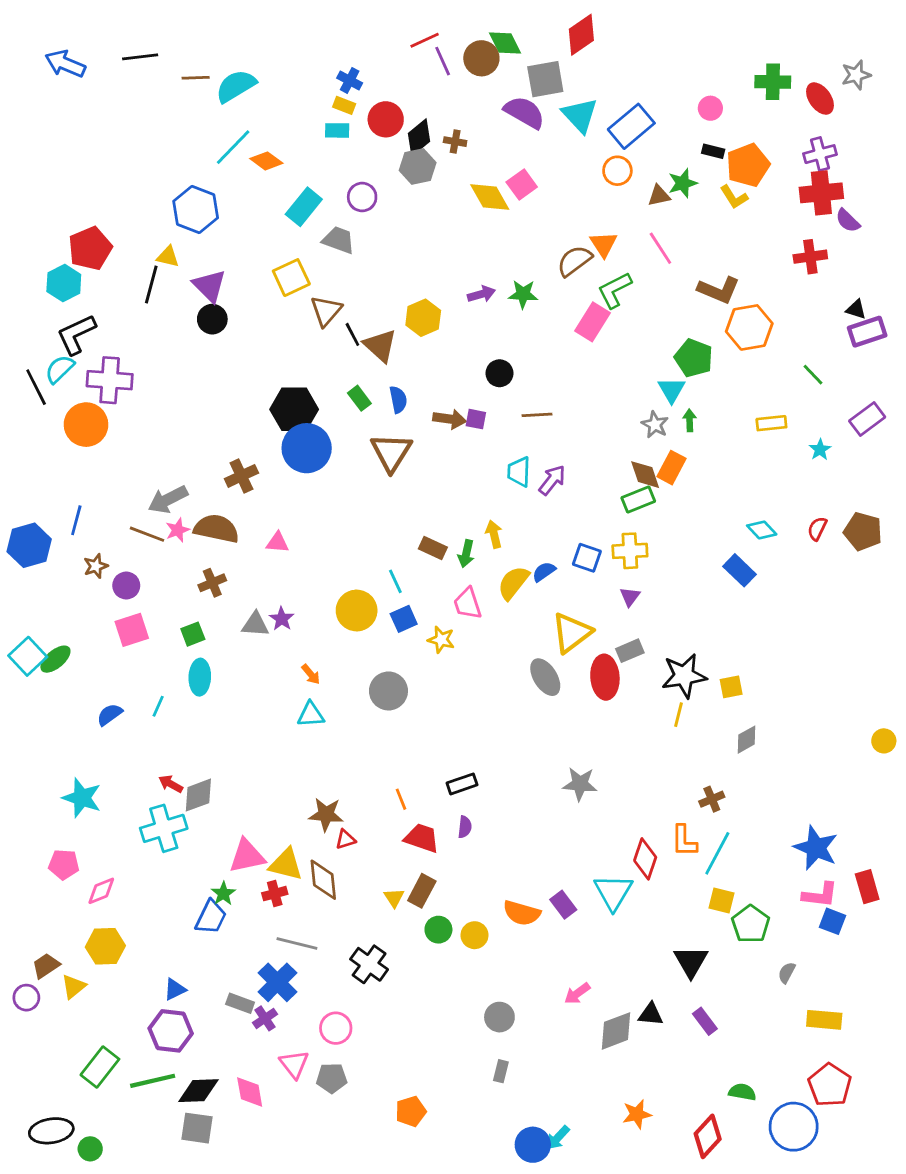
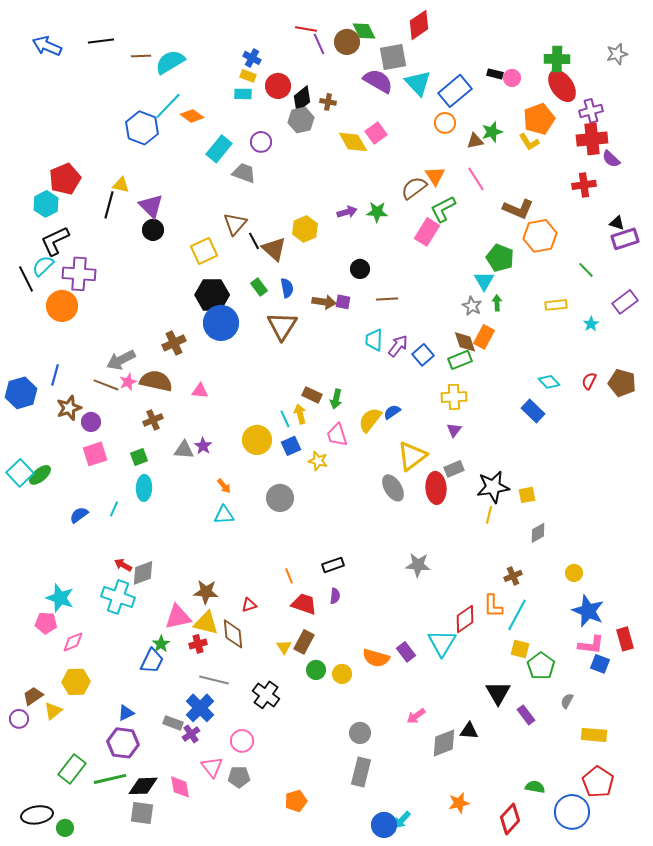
red line: (425, 40) -> (306, 29), turned 35
red ellipse: (820, 99) -> (562, 86), moved, size x1.4
black rectangle: (713, 151) -> (495, 74), moved
blue hexagon: (196, 210) -> (142, 128), moved
yellow square: (291, 278) -> (204, 251), moved
yellow arrow: (494, 534) -> (300, 414), moved
blue square: (587, 558) -> (423, 355), moved, turned 30
brown star: (96, 566) -> (69, 408), size x1.4
yellow circle: (884, 741) -> (574, 573), moved
cyan star: (82, 798) -> (60, 598), moved
brown star: (326, 814) -> (206, 592), moved
cyan cross: (164, 828) -> (118, 597), turned 36
red diamond: (645, 859) -> (465, 619), turned 36
purple rectangle: (705, 1021) -> (526, 715), moved
gray rectangle: (501, 1071) -> (361, 772), size x1.8

